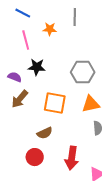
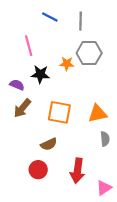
blue line: (23, 13) -> (50, 17), moved
orange star: (50, 29) -> (67, 64), moved
gray hexagon: (83, 72) -> (89, 53), moved

